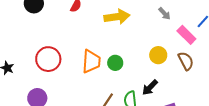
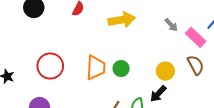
gray arrow: (164, 14) -> (171, 25), moved
yellow circle: (158, 55) -> (165, 71), moved

